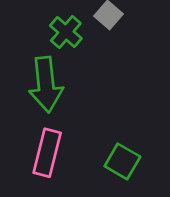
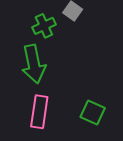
green cross: (66, 32) -> (44, 26), turned 30

